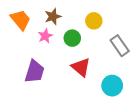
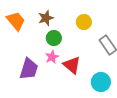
pink star: (45, 36) -> (52, 57), moved
green circle: (72, 38) -> (54, 38), moved

